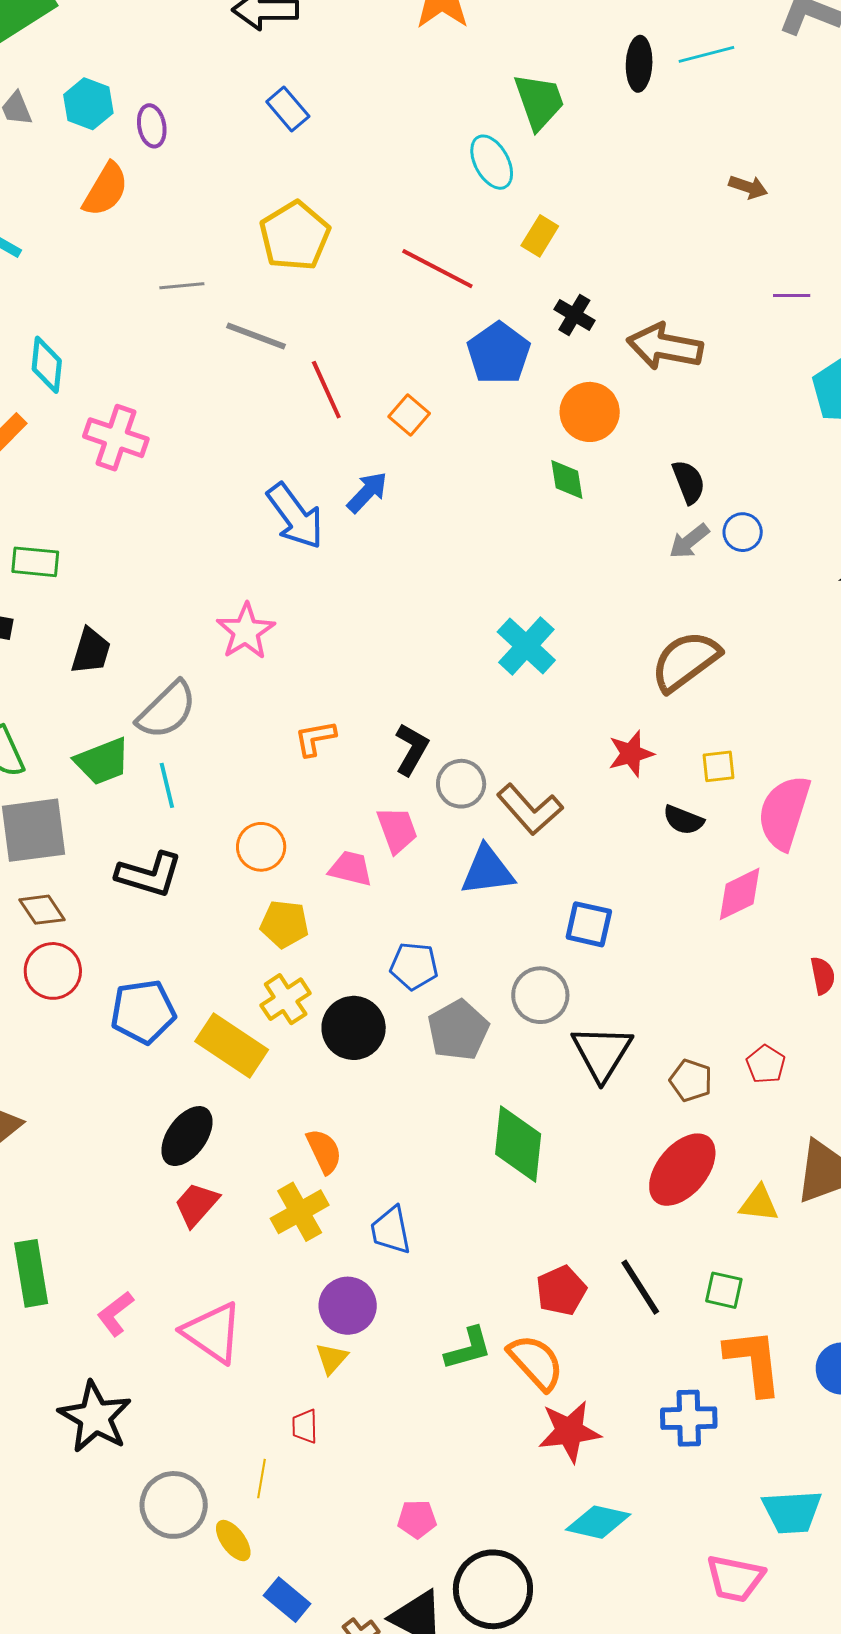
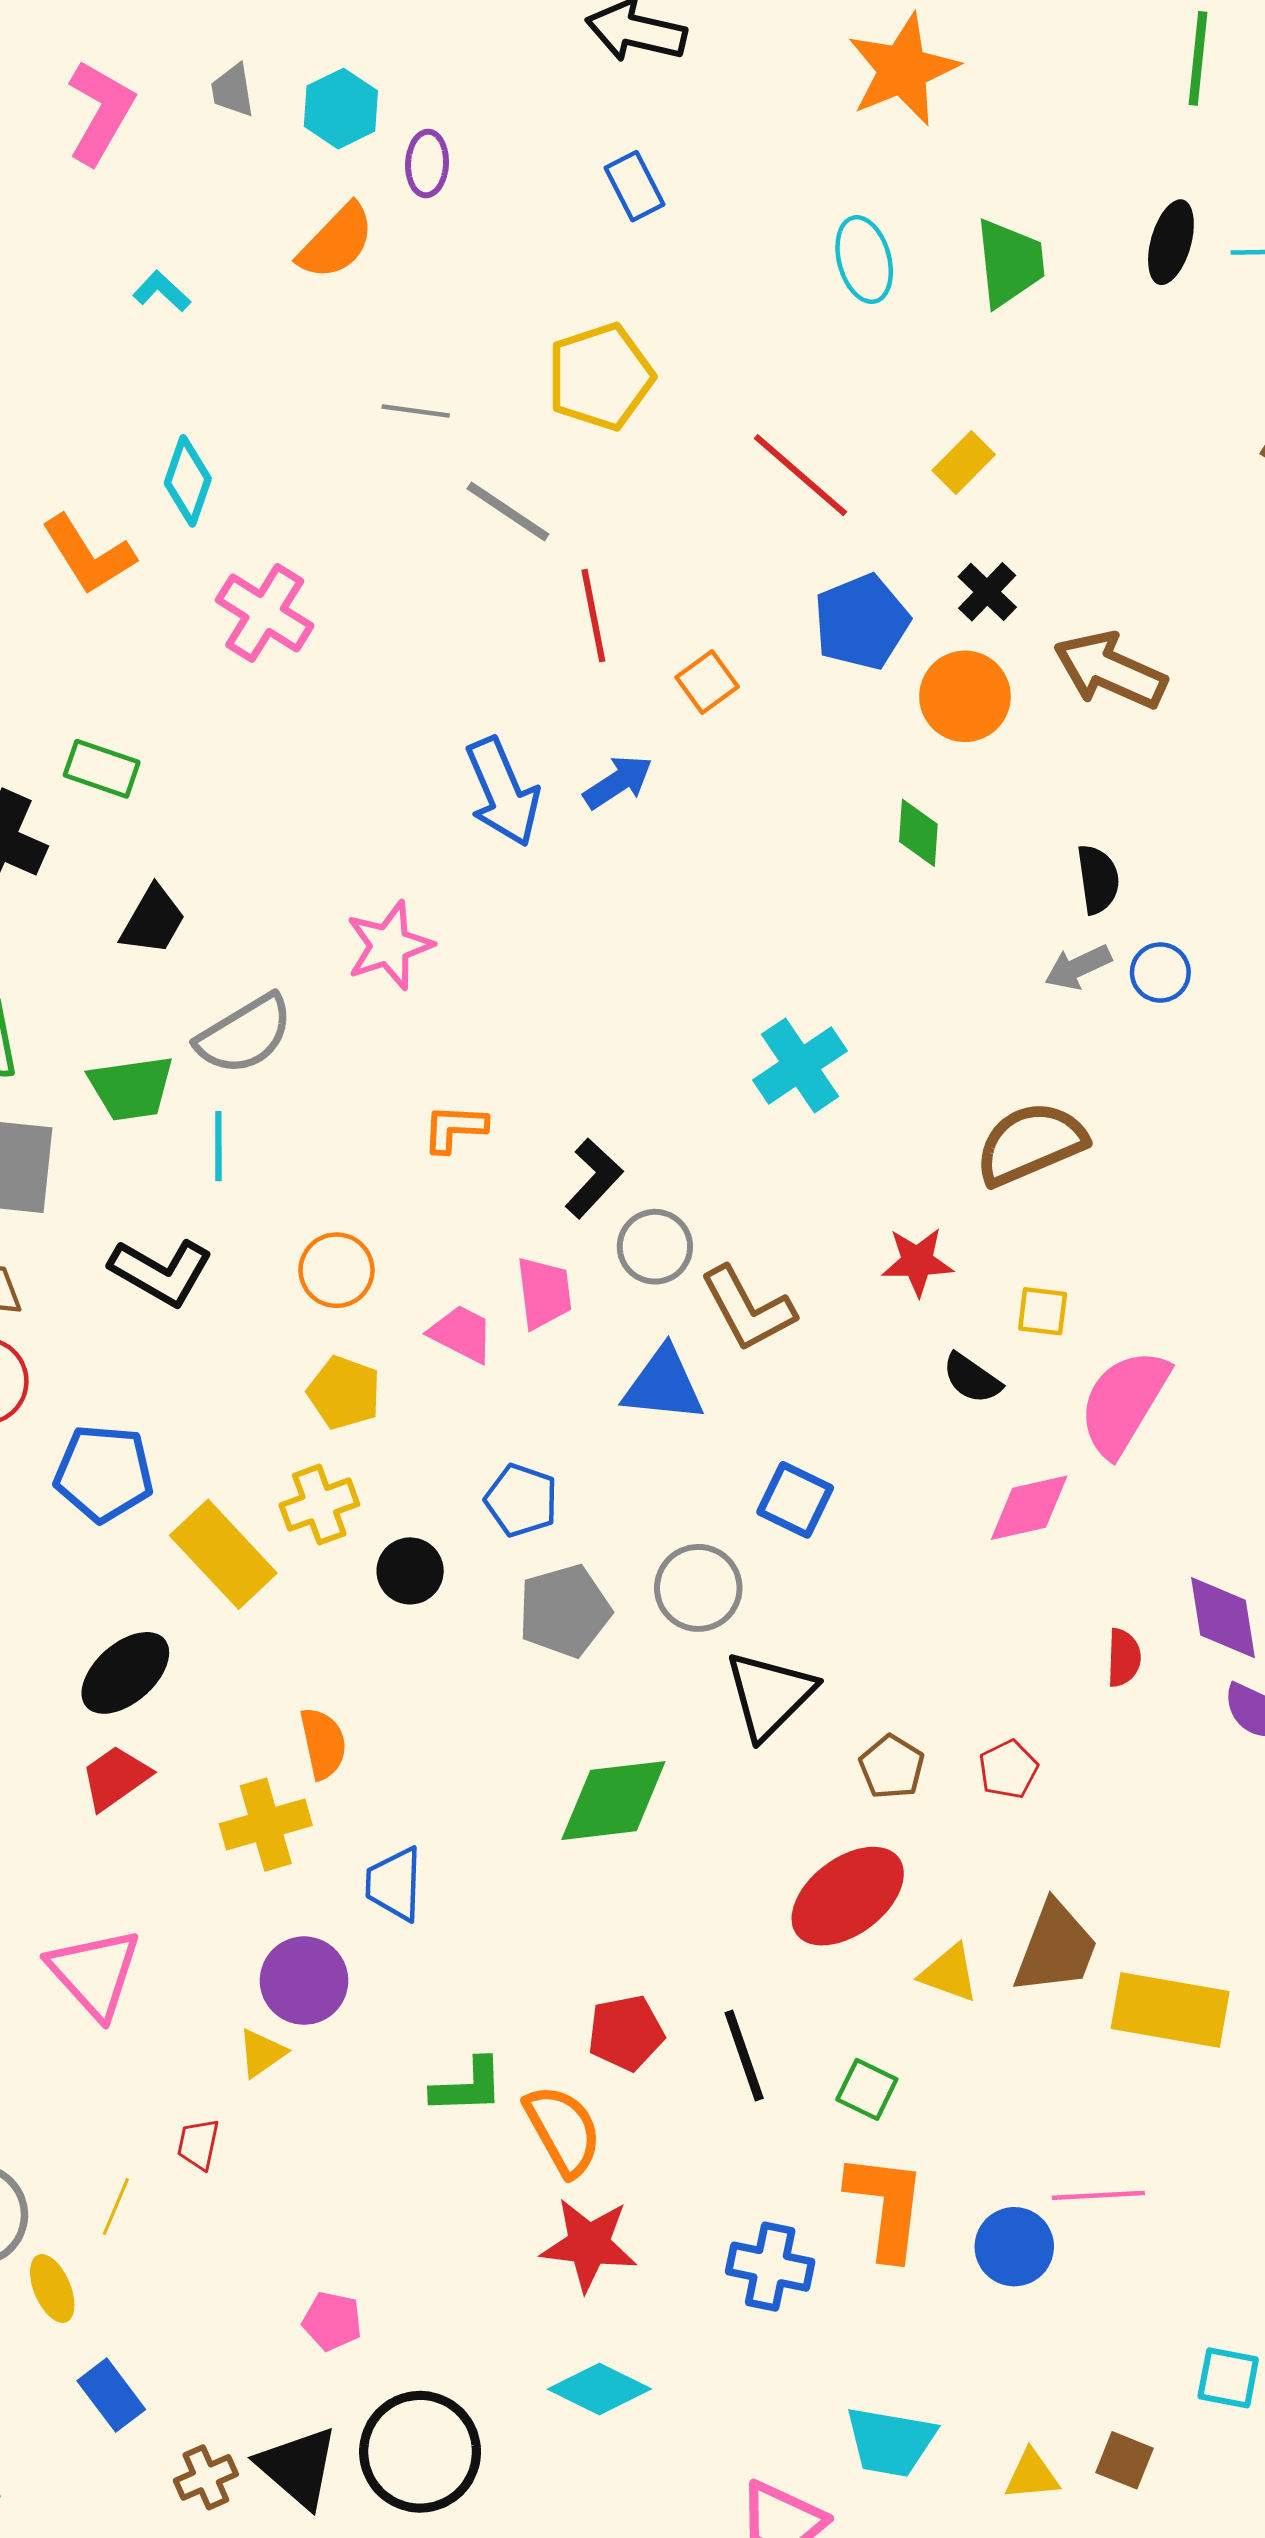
cyan ellipse: (492, 162) -> (864, 260), moved
orange circle: (590, 412) -> (965, 696), moved
black circle: (354, 1028) -> (410, 1571), size x0.7
green diamond: (518, 1144) -> (613, 1801), turned 64

